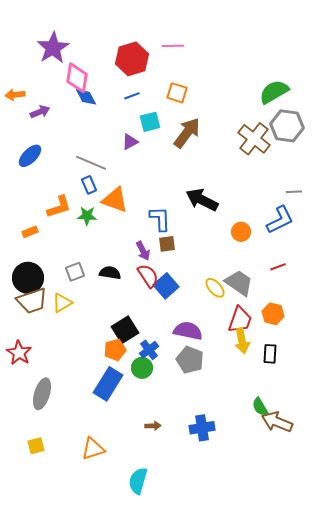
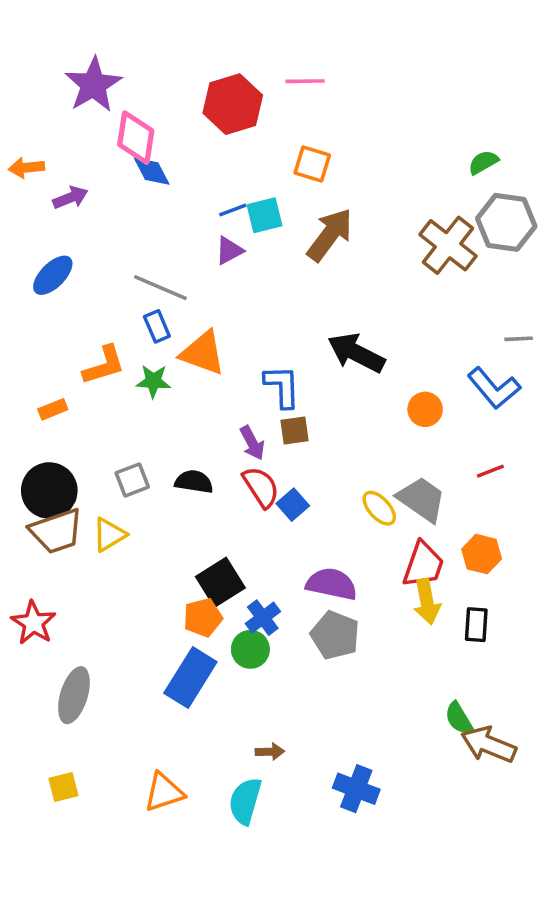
green semicircle: (274, 92) -> (483, 162), size x0.6
blue line: (132, 96) -> (233, 210), moved
blue L-shape: (280, 220) -> (494, 388), turned 76
blue square: (166, 286) -> (293, 505), size x0.7
blue cross: (202, 428) -> (356, 789), moved, turned 30
cyan semicircle: (138, 481) -> (245, 801), moved

